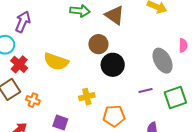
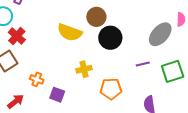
gray ellipse: (163, 61) -> (160, 34), turned 70
yellow semicircle: (56, 62) -> (70, 32), moved
orange cross: (33, 100) -> (37, 79), moved

